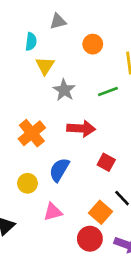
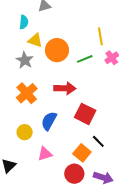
orange circle: (93, 44) -> (57, 50), moved, size x1.5
yellow triangle: (45, 66) -> (35, 40), turned -42
gray star: (64, 90) -> (25, 60), moved
red square: (106, 162) -> (85, 114), size x1.5

